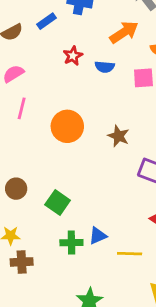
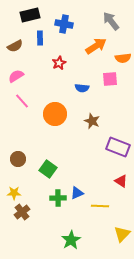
blue rectangle: (47, 21) -> (40, 38), turned -56
blue semicircle: (105, 67) -> (82, 88), moved
pink line: (22, 108) -> (22, 101), turned -56
brown cross: (22, 262) -> (22, 212), turned -35

